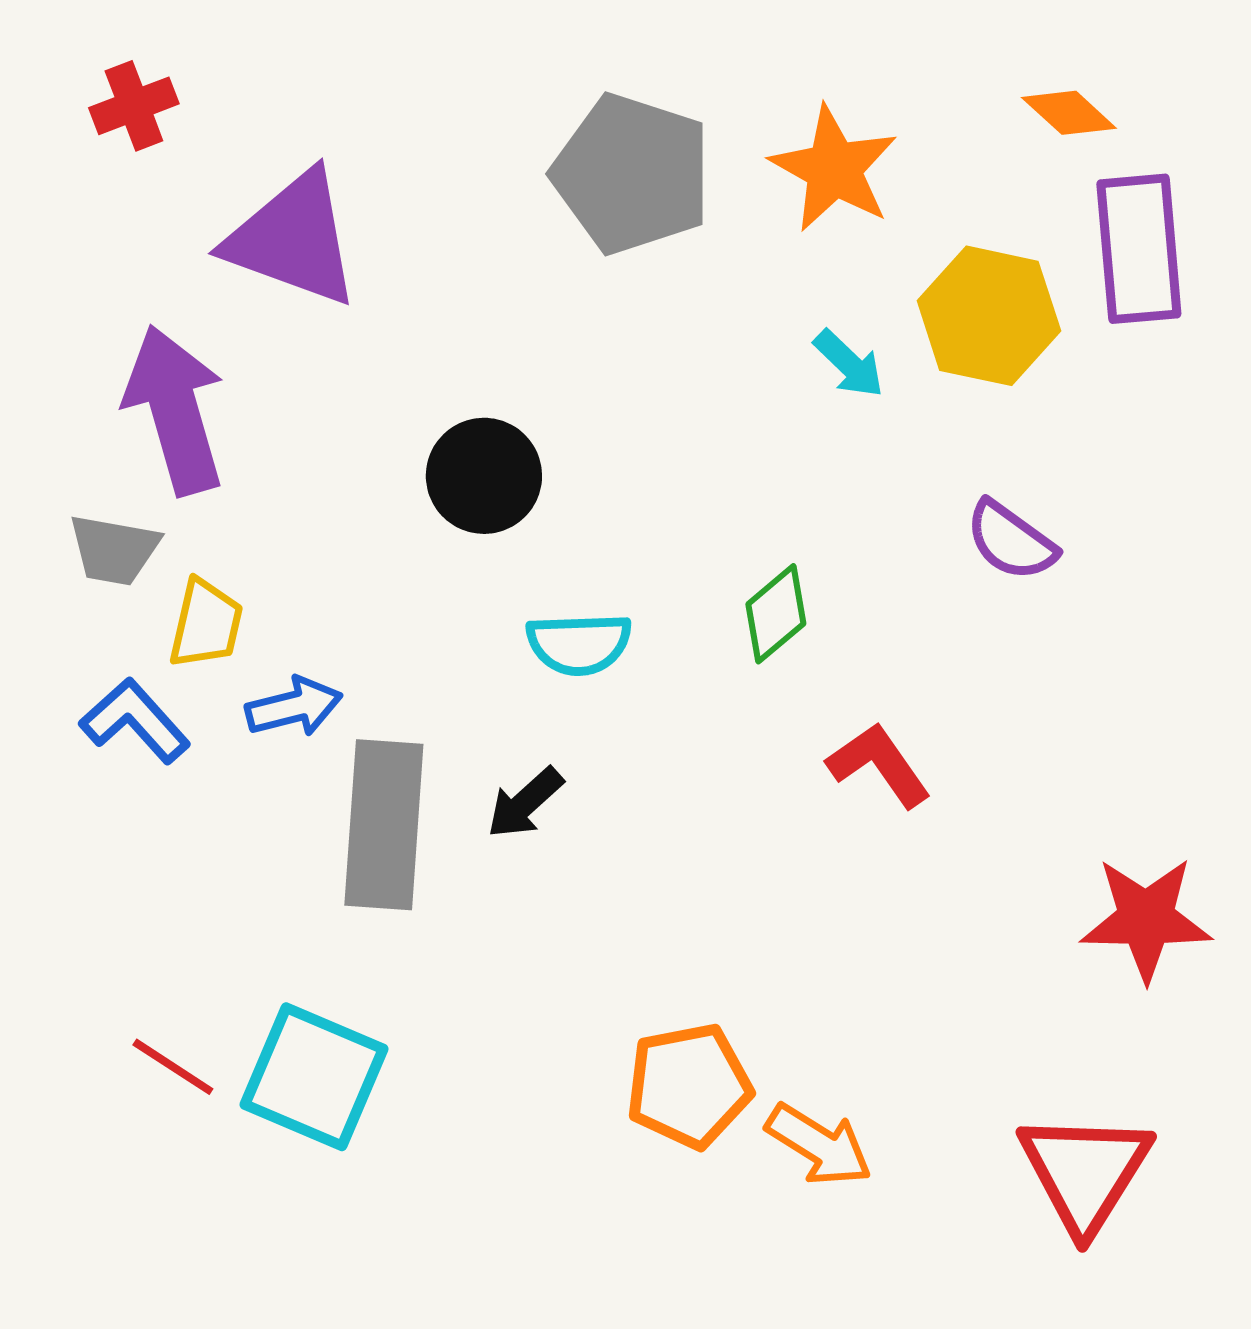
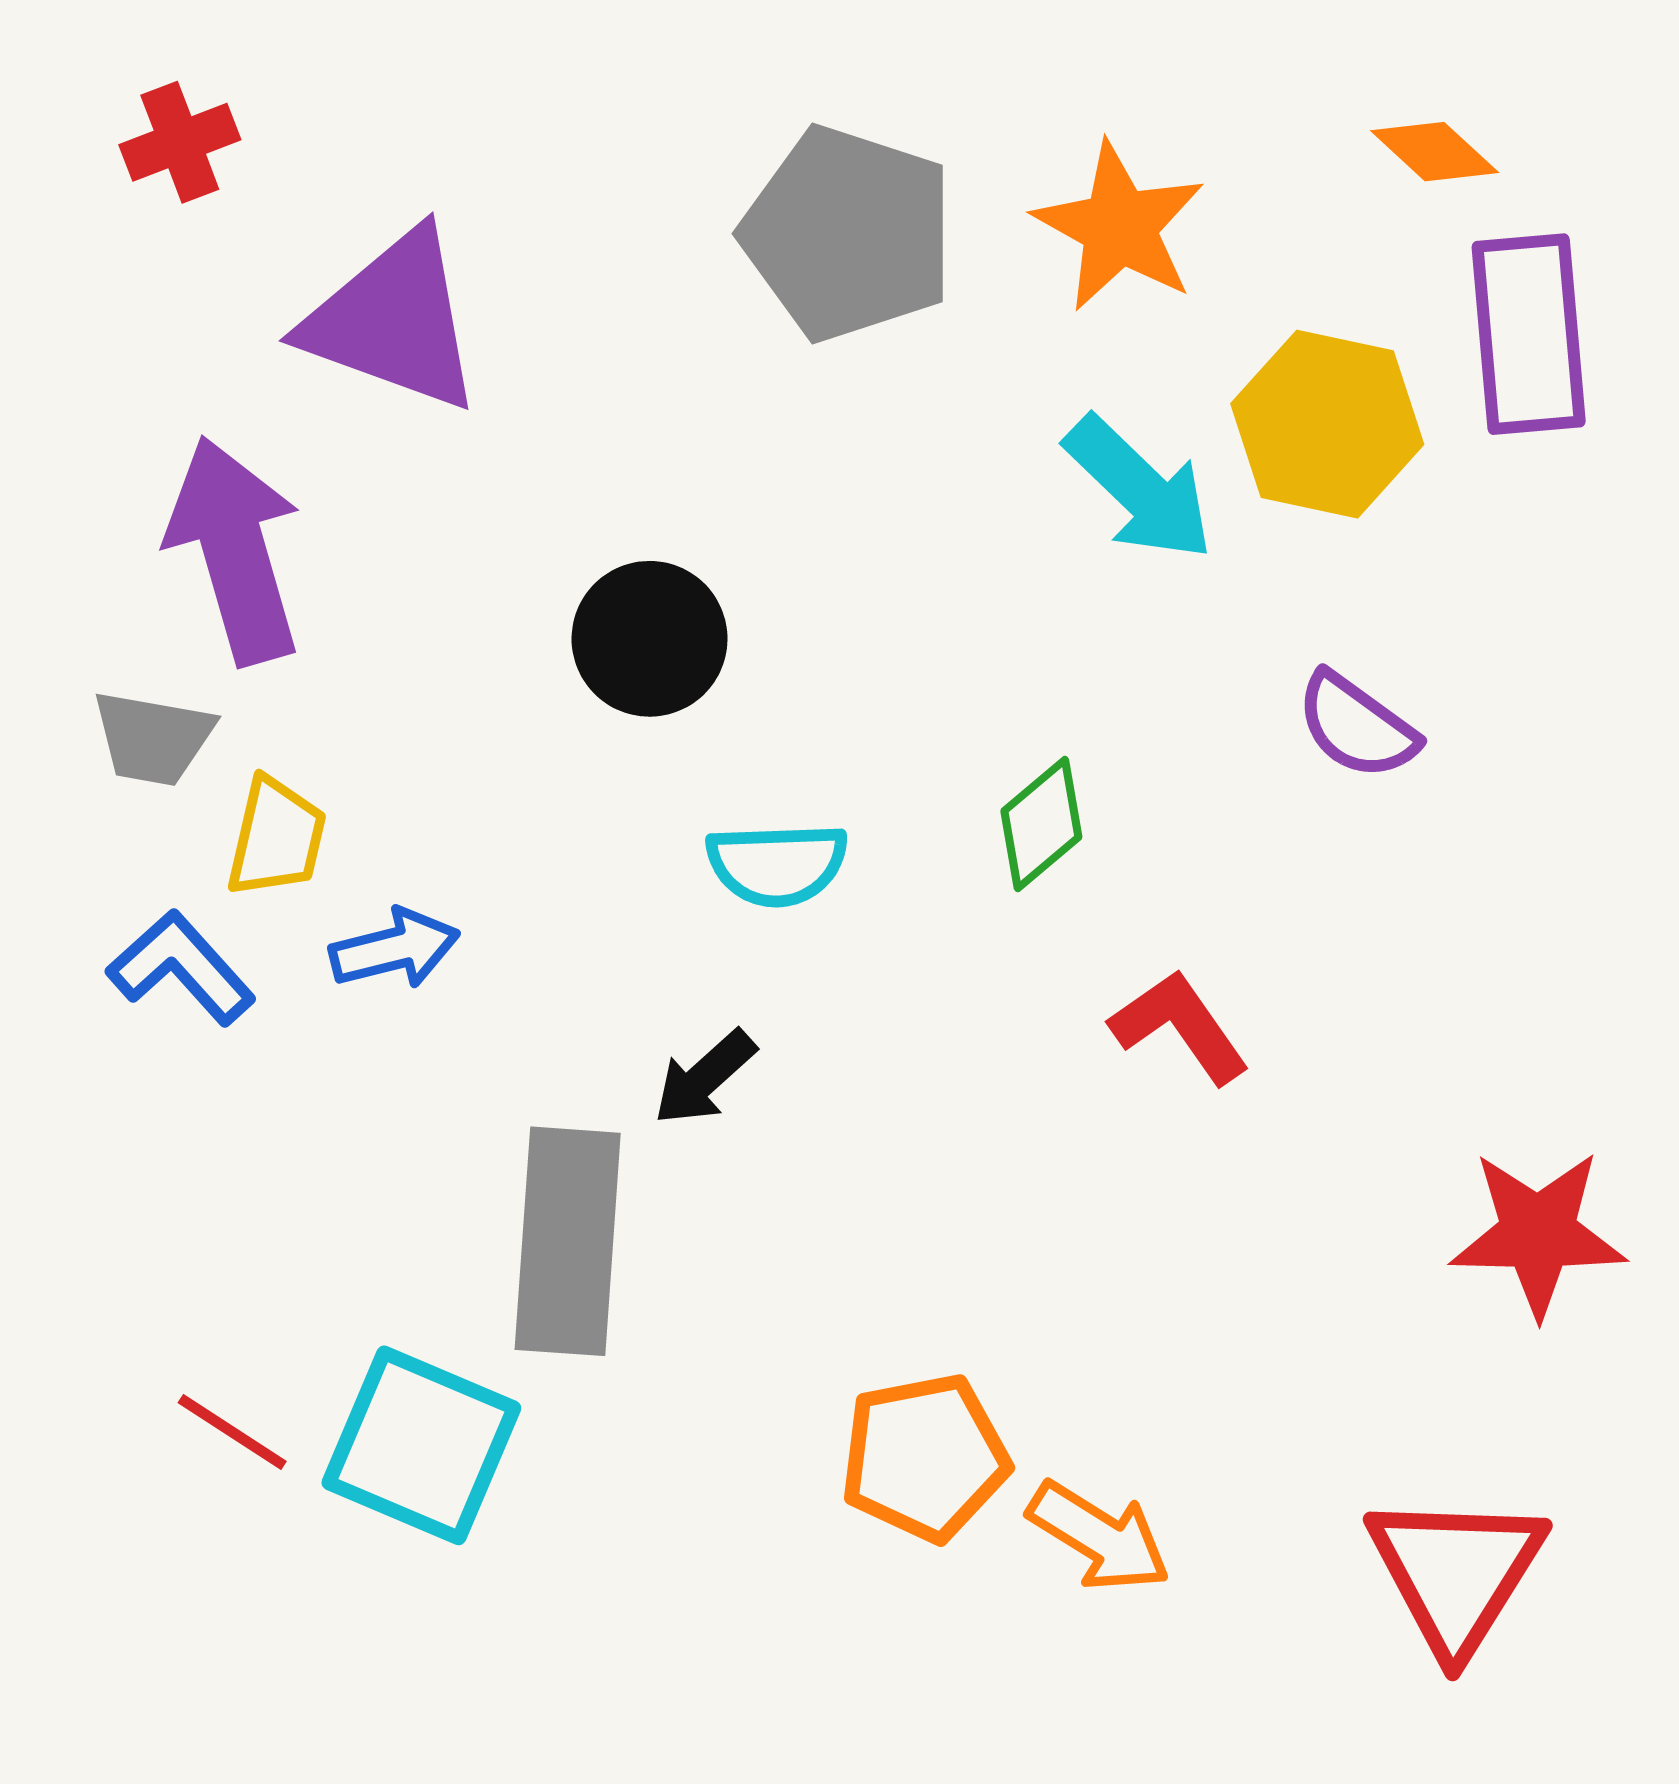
cyan arrow: (849, 364) -> (1139, 488), size x1.6
gray rectangle: (384, 825) -> (568, 1241), moved

